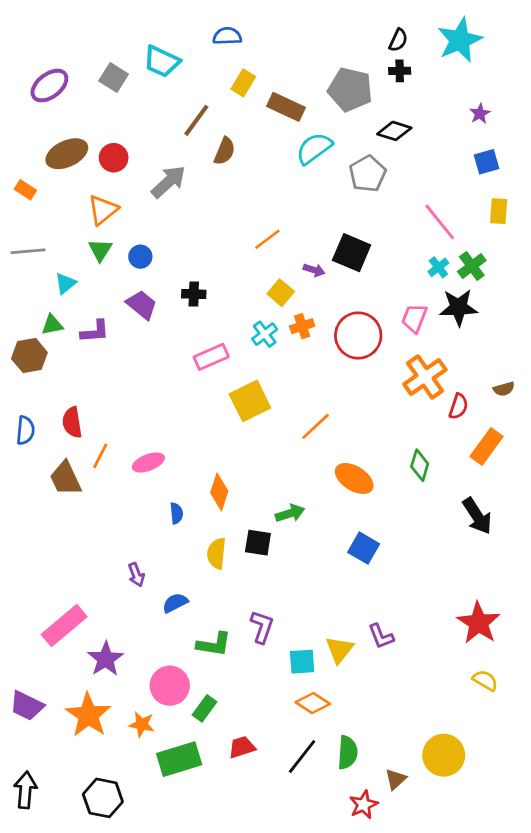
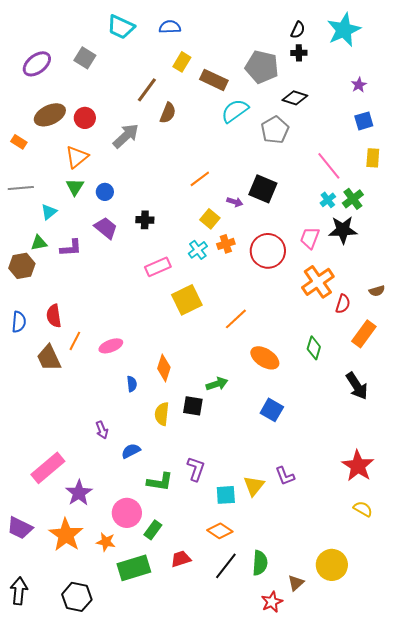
cyan trapezoid: (162, 61) -> (121, 27), moved
orange diamond: (313, 703) -> (220, 531), moved

